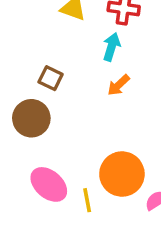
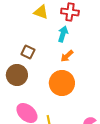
orange circle: (122, 174) -> (62, 83), moved

